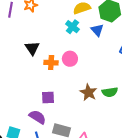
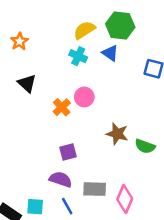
black triangle: (32, 48) -> (27, 83), moved
orange cross: (51, 63) -> (62, 107), turned -32
green semicircle: (110, 92) -> (145, 146), moved, turned 42

